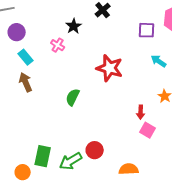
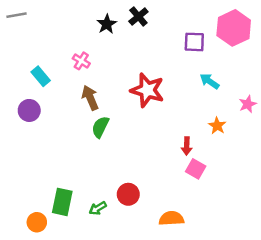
black star: (74, 26) -> (107, 24), moved
purple circle: (17, 32) -> (29, 110), moved
brown arrow: (26, 82) -> (90, 98), moved
green arrow: (71, 161) -> (98, 208), size x0.6

